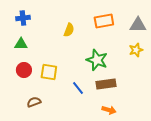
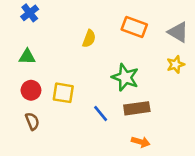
blue cross: (23, 18) -> (30, 13), moved, turned -32
orange rectangle: (104, 21) -> (134, 27), turned 30
gray triangle: (138, 25) -> (178, 32), turned 30
brown semicircle: (34, 102) -> (32, 121), moved, turned 88

